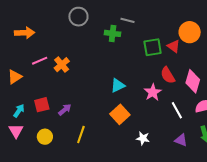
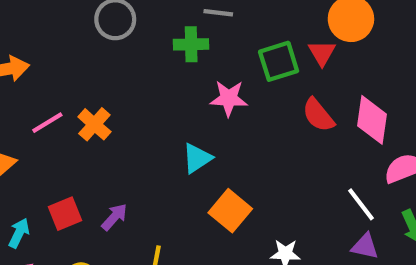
red triangle: (174, 46) -> (322, 53), turned 32
cyan triangle: (118, 85) -> (197, 158), moved
pink star: (153, 92) -> (229, 98), moved, turned -30
white line: (177, 110) -> (361, 204), moved

